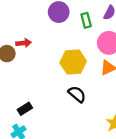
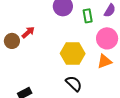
red arrow: (24, 43) -> (28, 32), turned -40

